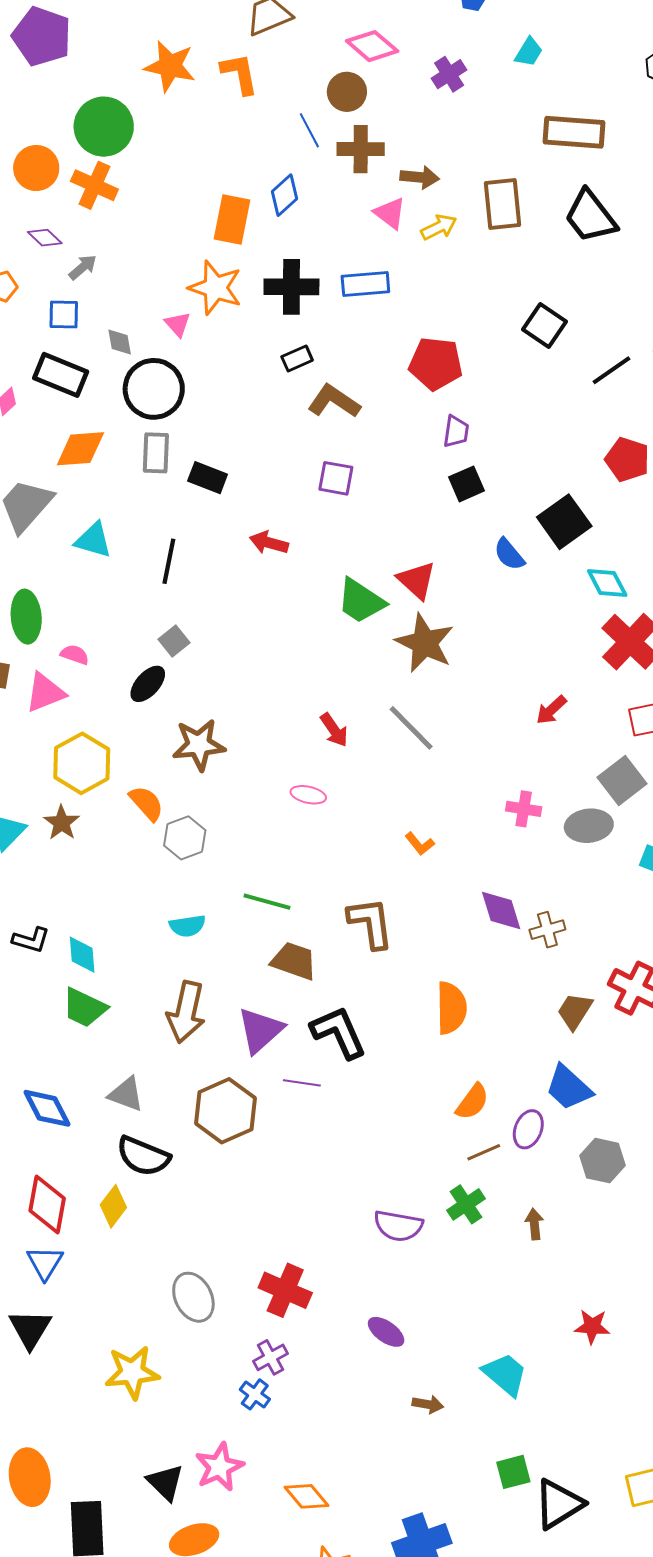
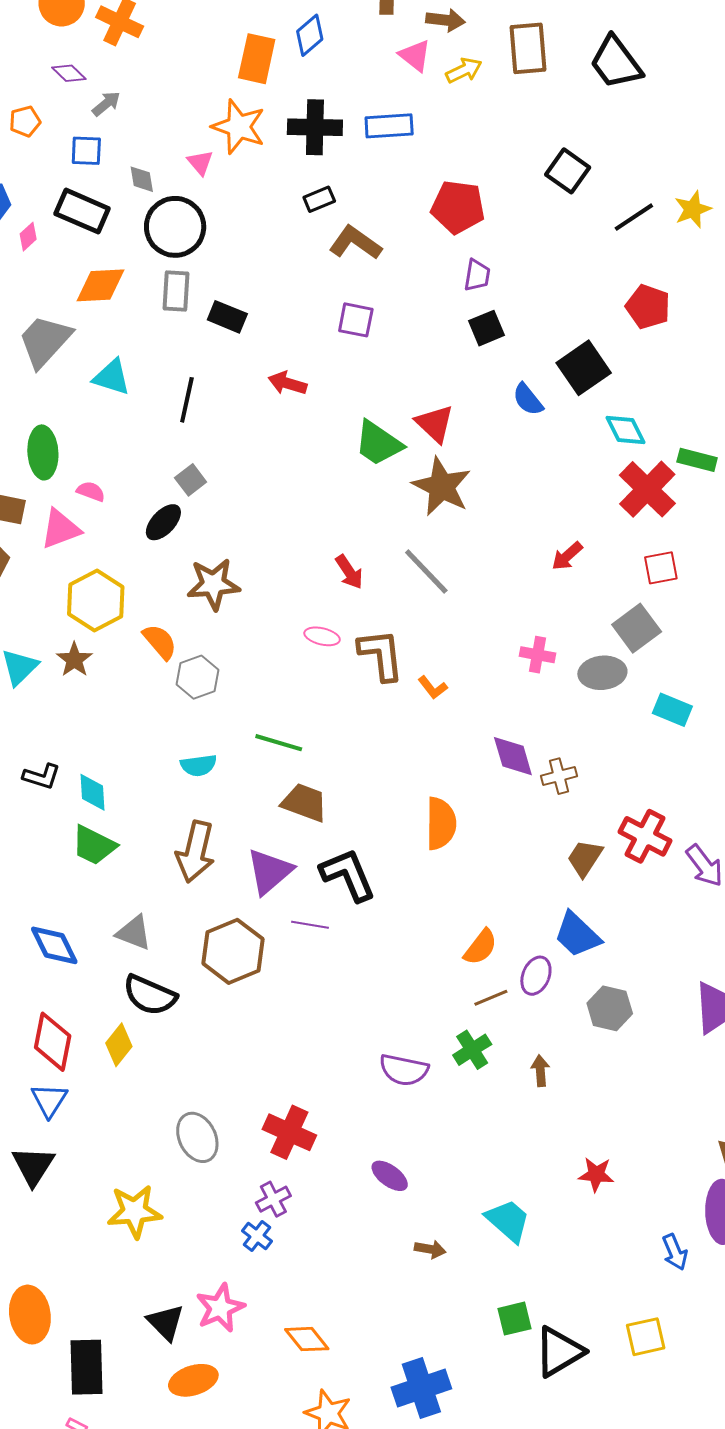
brown L-shape: (371, 923) -> (381, 655), moved
orange semicircle: (451, 1008) -> (441, 824), moved

